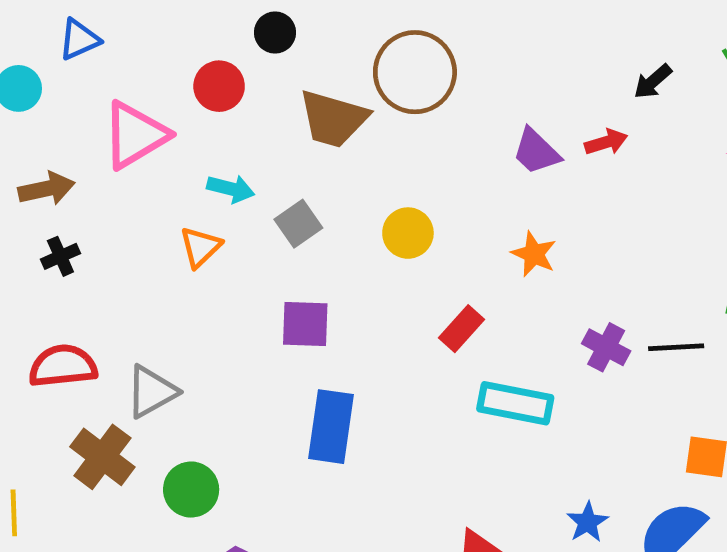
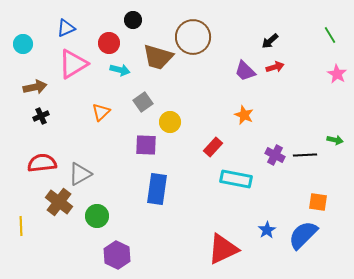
blue triangle: (79, 39) -> (66, 28), moved
black arrow: (653, 81) -> (270, 41), moved
cyan arrow: (231, 189) -> (120, 70), moved
yellow circle: (408, 233) -> (170, 122), moved

